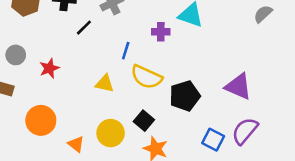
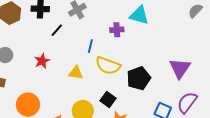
red star: (49, 68) -> (42, 61), moved
purple triangle: (238, 86) -> (180, 68), turned 45

